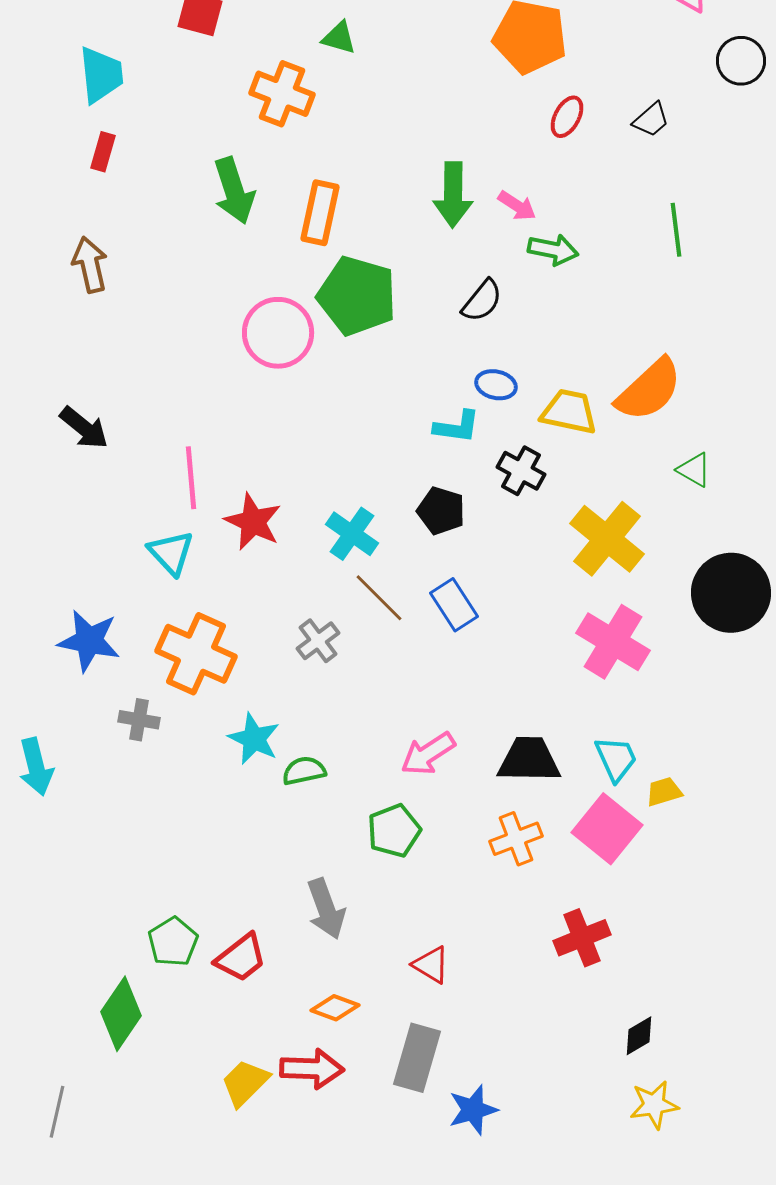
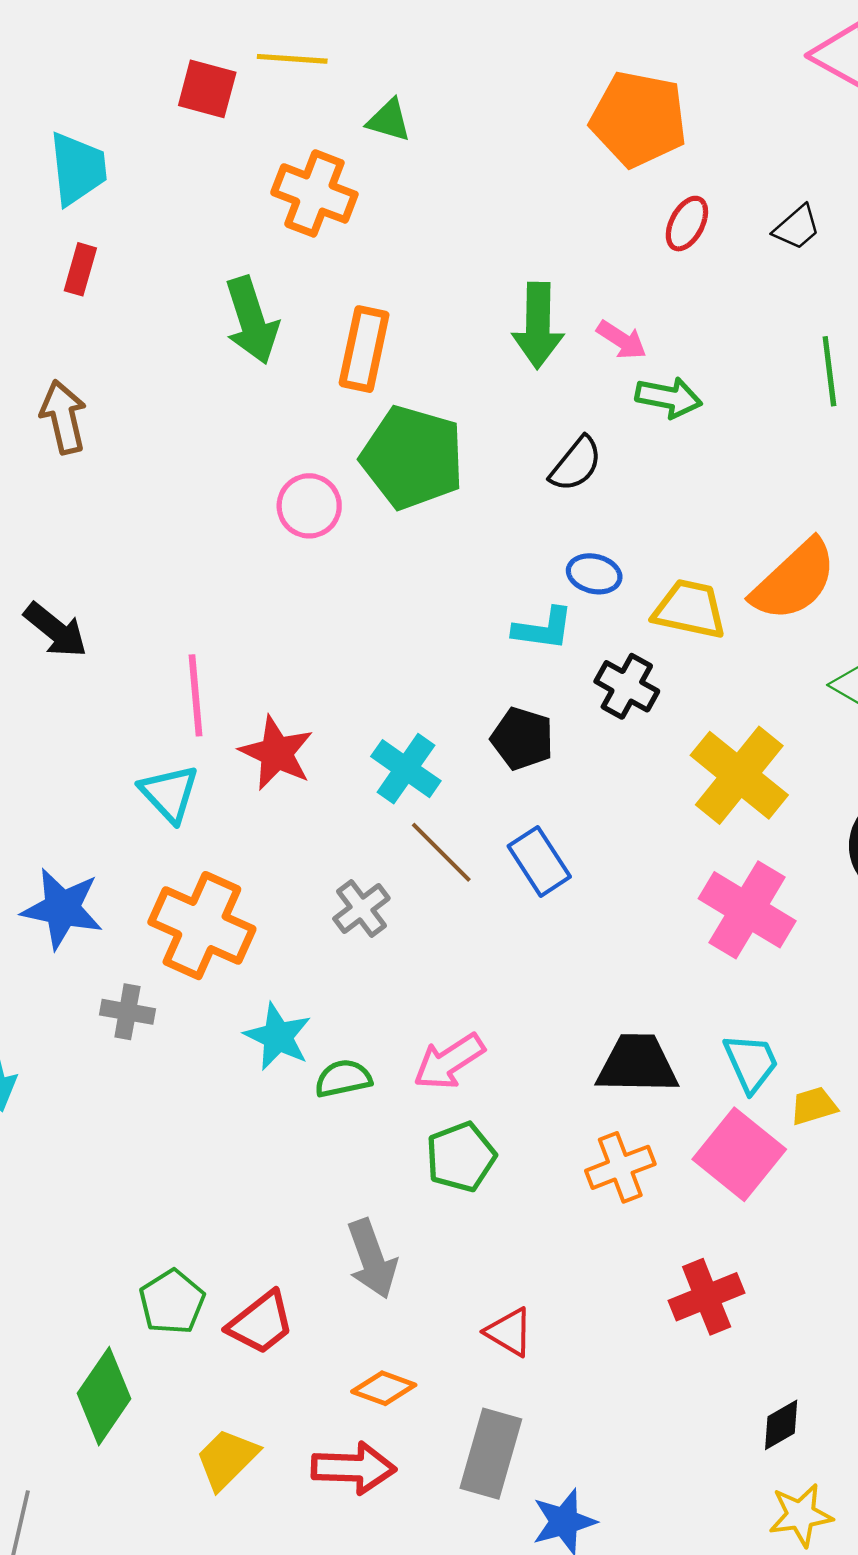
pink circle: (278, 333) -> (309, 506), size x0.7
pink arrow: (428, 754) -> (449, 1061), moved
yellow trapezoid: (245, 1083) -> (227, 1459), moved

